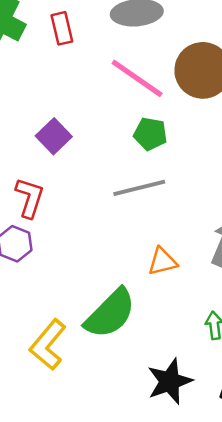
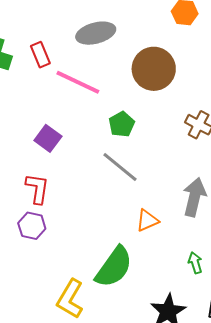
pink line: (137, 78) -> (78, 82), moved
green pentagon: (150, 134) -> (122, 124), turned -30
gray line: (139, 188) -> (120, 167), turned 63

